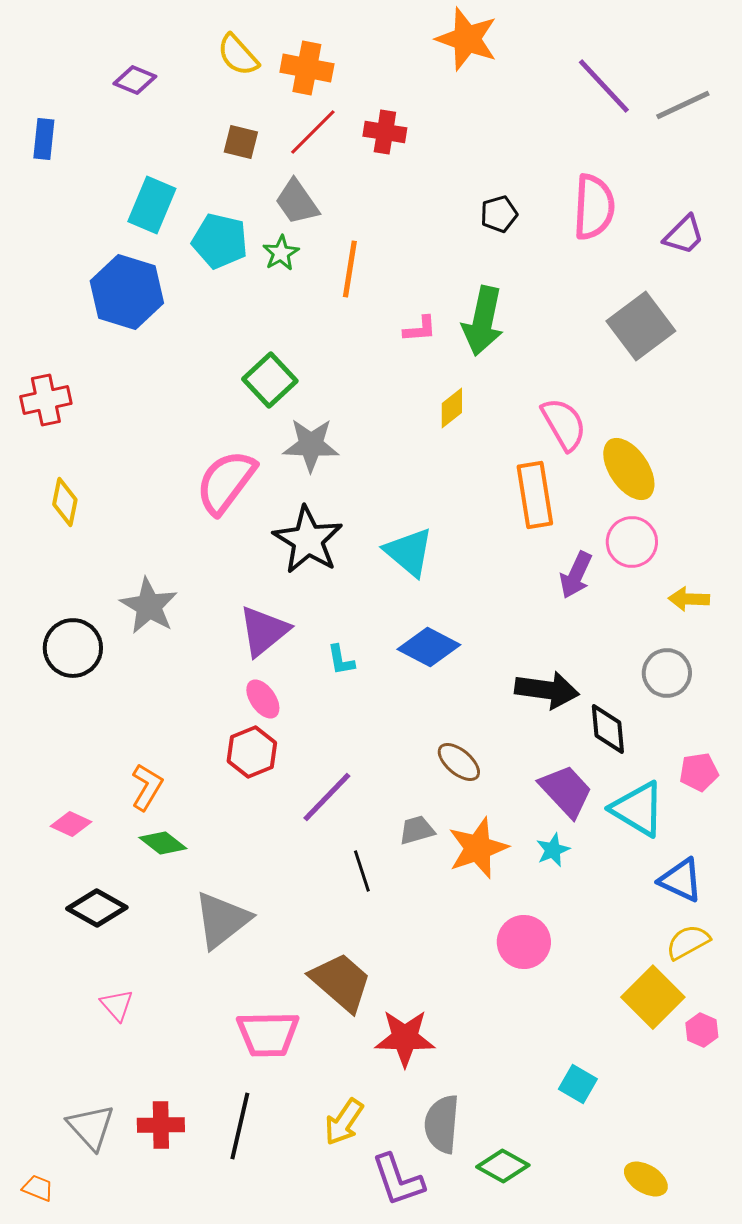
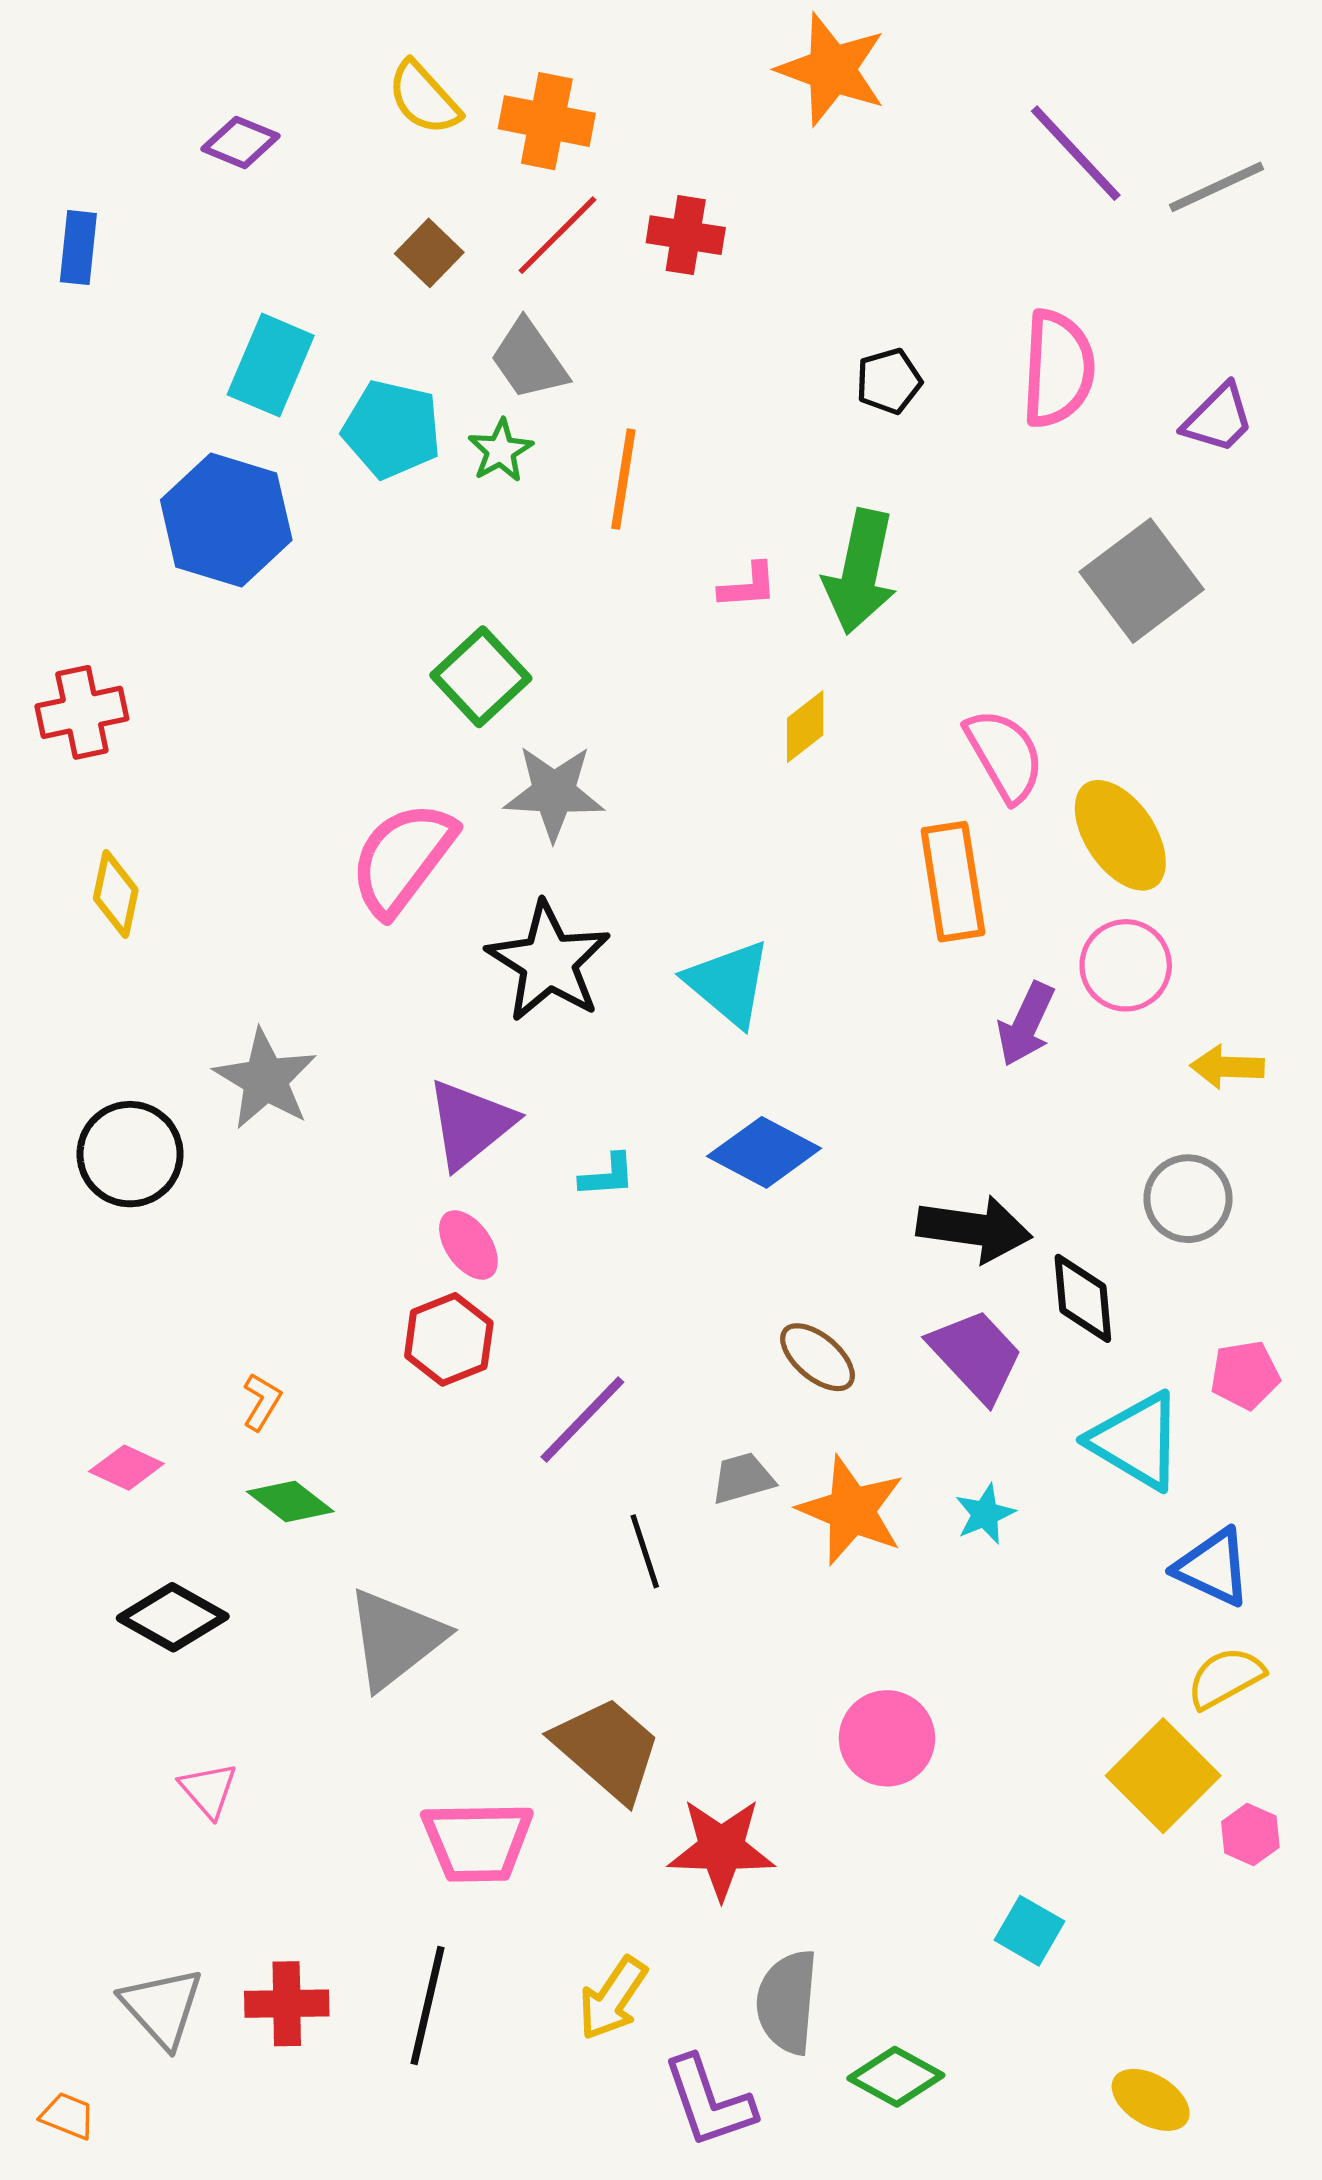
brown square: (241, 142) -> (429, 253), turned 30
cyan L-shape: (341, 660) -> (607, 1175), turned -84
orange L-shape: (147, 787) -> (262, 1402), size x0.7
purple trapezoid: (566, 791) -> (976, 1355), moved
orange star: (478, 848) -> (851, 1510), turned -30
pink circle: (524, 942) -> (887, 1738), moved

